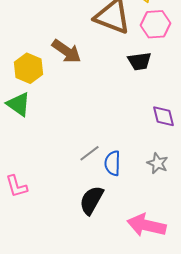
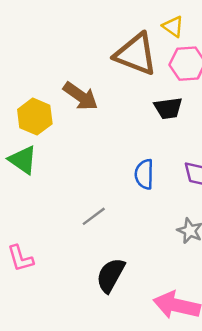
gray line: (89, 153) -> (94, 216), moved
blue semicircle: (112, 163) -> (144, 174), moved

